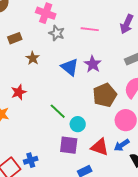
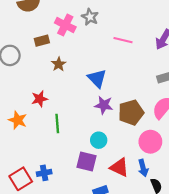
pink cross: (46, 13) -> (65, 25), moved
gray star: (57, 33) -> (90, 17), moved
purple star: (93, 64) -> (104, 105), moved, turned -30
green line: (58, 111) -> (57, 124), moved, turned 36
blue arrow: (122, 145) -> (143, 168), turned -77

